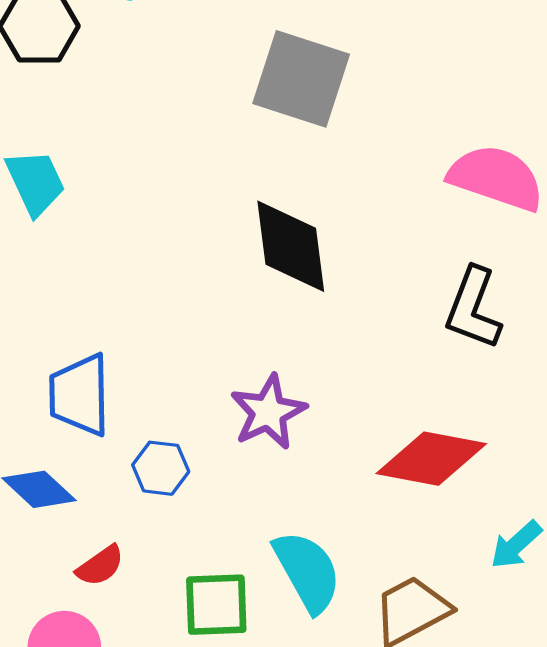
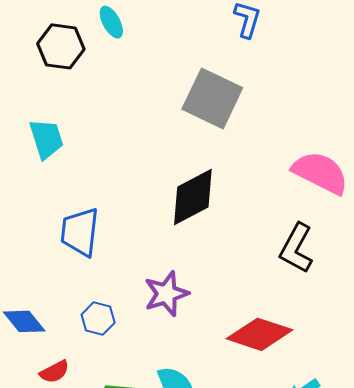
black diamond: (291, 246) -> (193, 197), turned 62
blue trapezoid: (80, 395) -> (80, 232), moved

